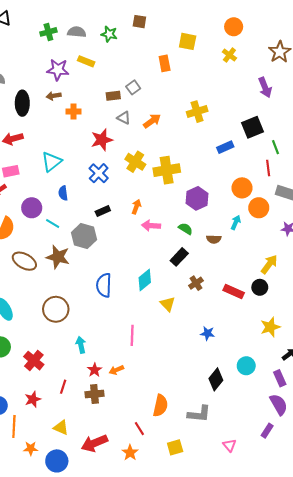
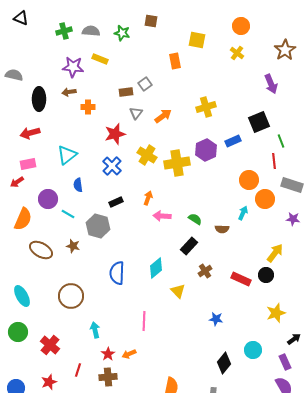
gray triangle: (124, 118) -> (136, 113), turned 40
purple hexagon: (197, 198) -> (206, 150), moved
brown star: (58, 257) -> (73, 246), size x0.6

